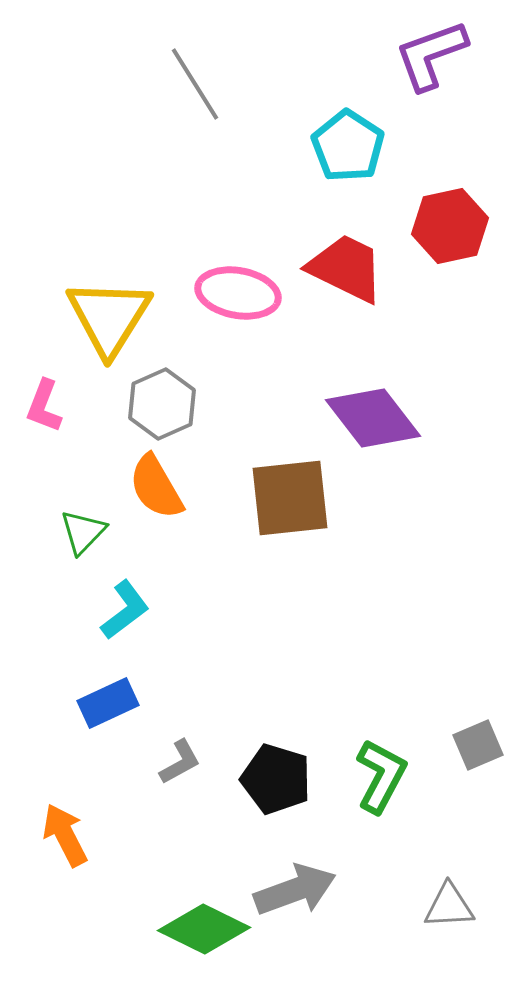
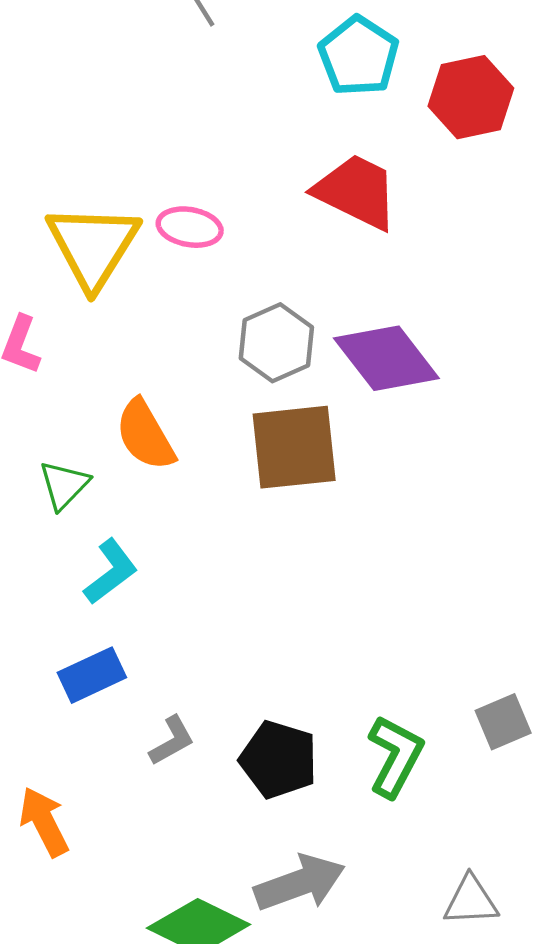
red hexagon: (450, 226) -> (471, 97), moved
pink ellipse: (238, 293) -> (190, 227), moved, size x0.7
gray hexagon: (162, 404) -> (276, 343), moved

